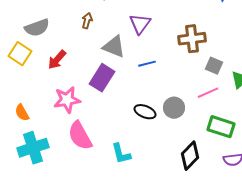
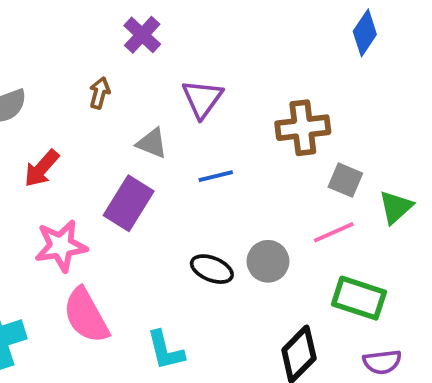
gray triangle: (114, 47) -> (152, 143), size x0.7

